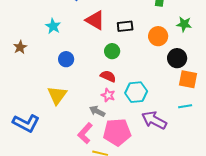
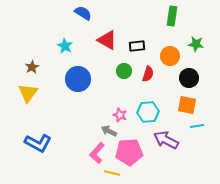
blue circle: (66, 59) -> (78, 79), size x1.6
red semicircle: (108, 76) -> (148, 74), moved, turned 84
orange square: (188, 79) -> (187, 105), moved
yellow triangle: (57, 95) -> (28, 93), moved

